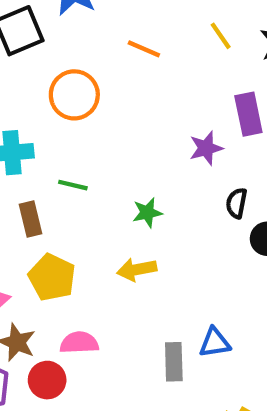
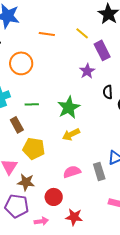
yellow line: (221, 36) -> (82, 33), moved
green star: (147, 213) -> (69, 107), size x1.6
pink semicircle: (79, 343) -> (72, 172), moved
red circle: (47, 380) -> (54, 197), moved

